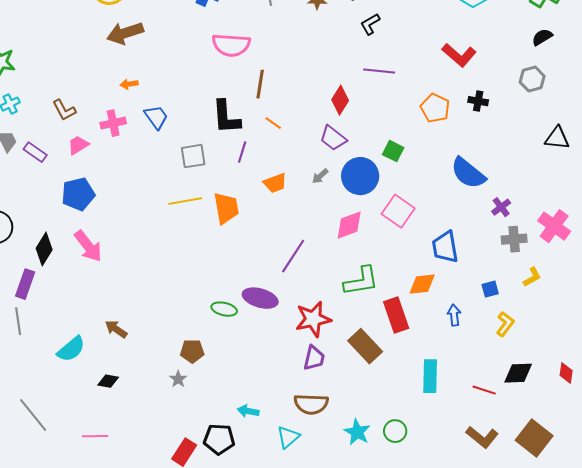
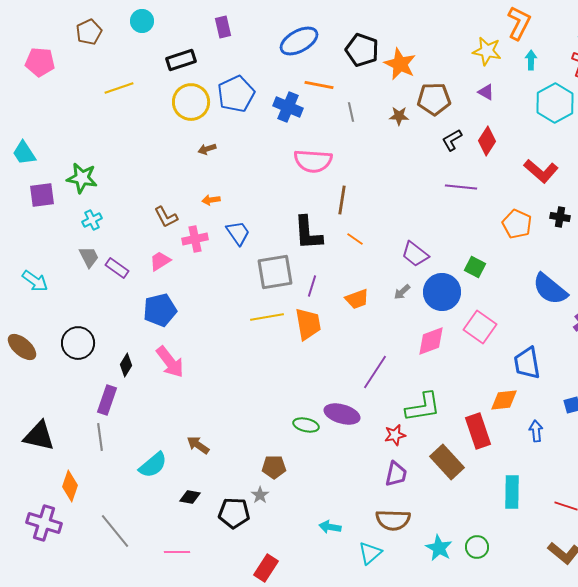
brown arrow: (125, 33) -> (207, 149), size x0.5
red diamond: (340, 100) -> (487, 141), moved
brown L-shape: (64, 110) -> (166, 217), moved
purple line: (242, 152) -> (312, 286), moved
gray square: (193, 156) -> (275, 272), size x1.4
black diamond: (44, 249) -> (126, 365), size x0.7
green L-shape: (361, 281) -> (423, 407), moved
red star: (313, 319) -> (395, 435), size x0.6
black pentagon: (219, 439) -> (234, 513), moved

